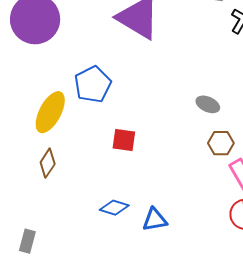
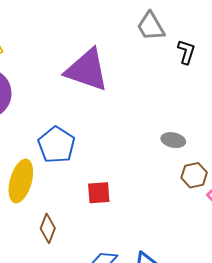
brown diamond: (48, 163) -> (48, 228), moved

